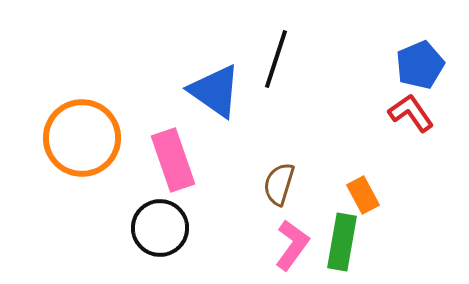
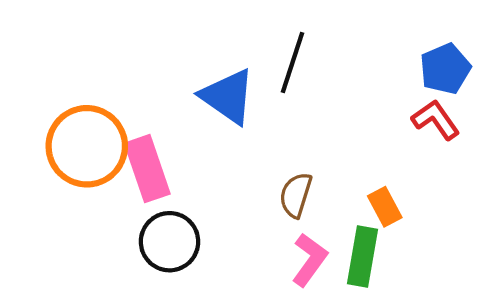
pink rectangle: (173, 160) -> (147, 169), moved

